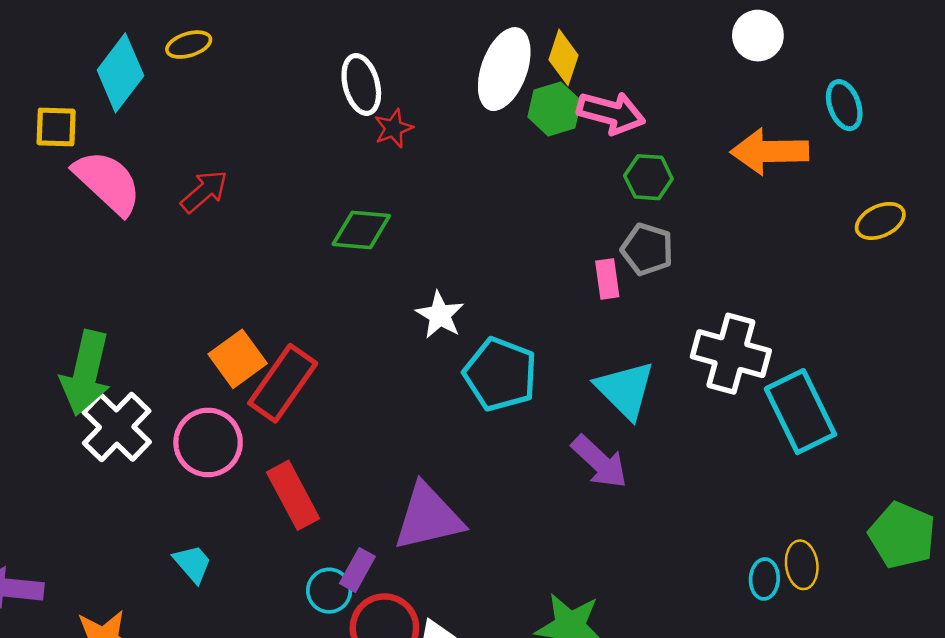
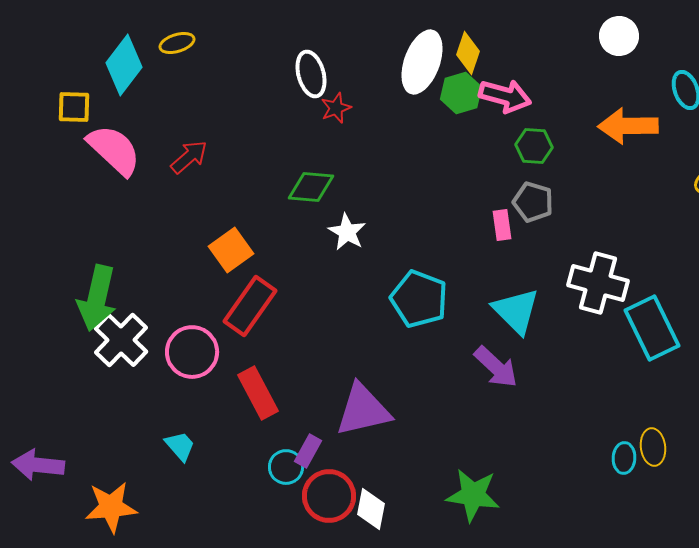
white star: (440, 315) -> (347, 232), moved
orange square: (238, 359) -> (231, 250), moved

